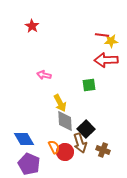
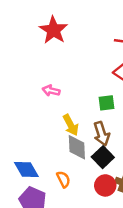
red star: (32, 26) -> (53, 30), moved, size x1.6
brown arrow: (80, 143) -> (102, 134), moved
red circle: (65, 152) -> (105, 185), moved

